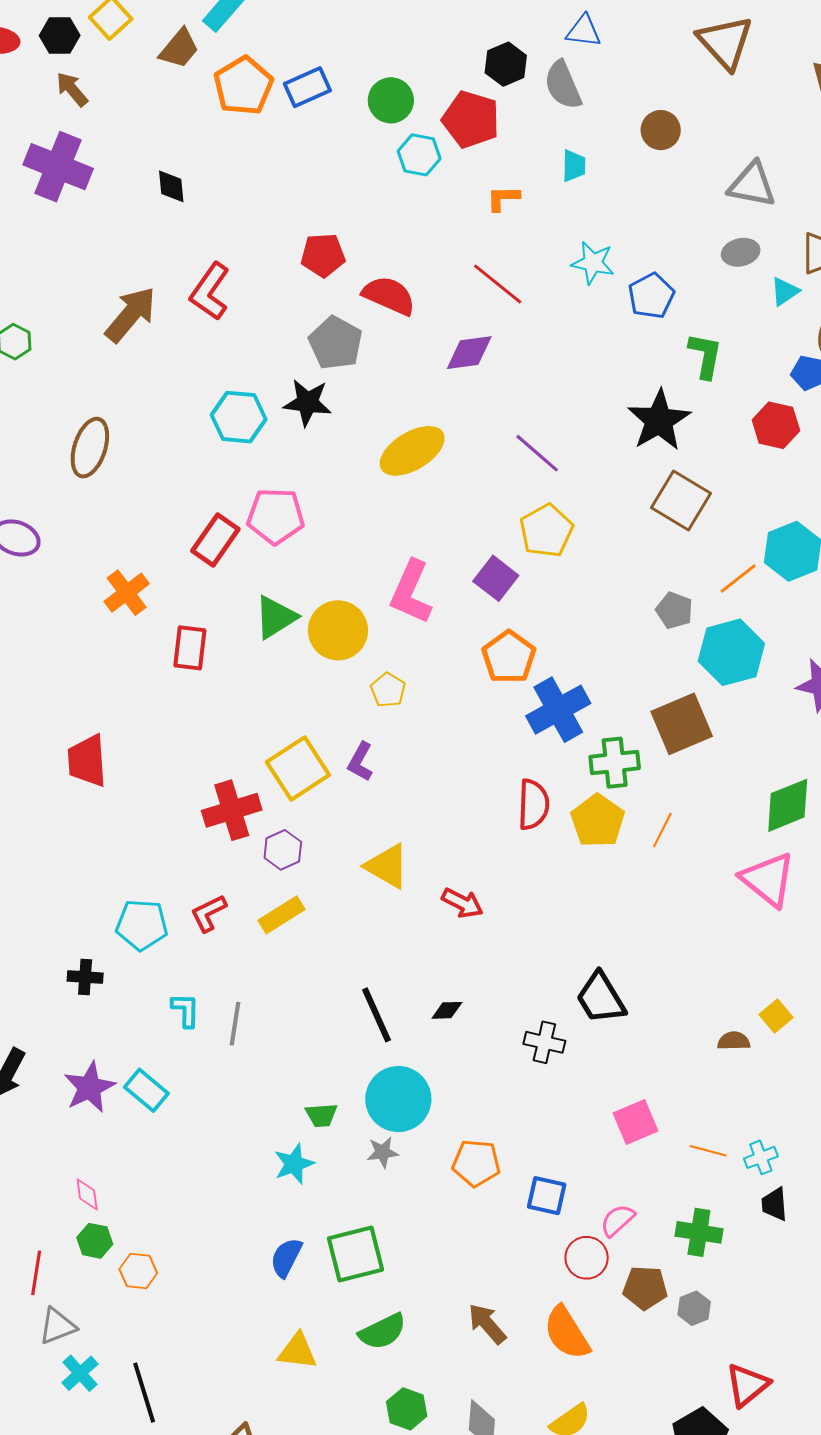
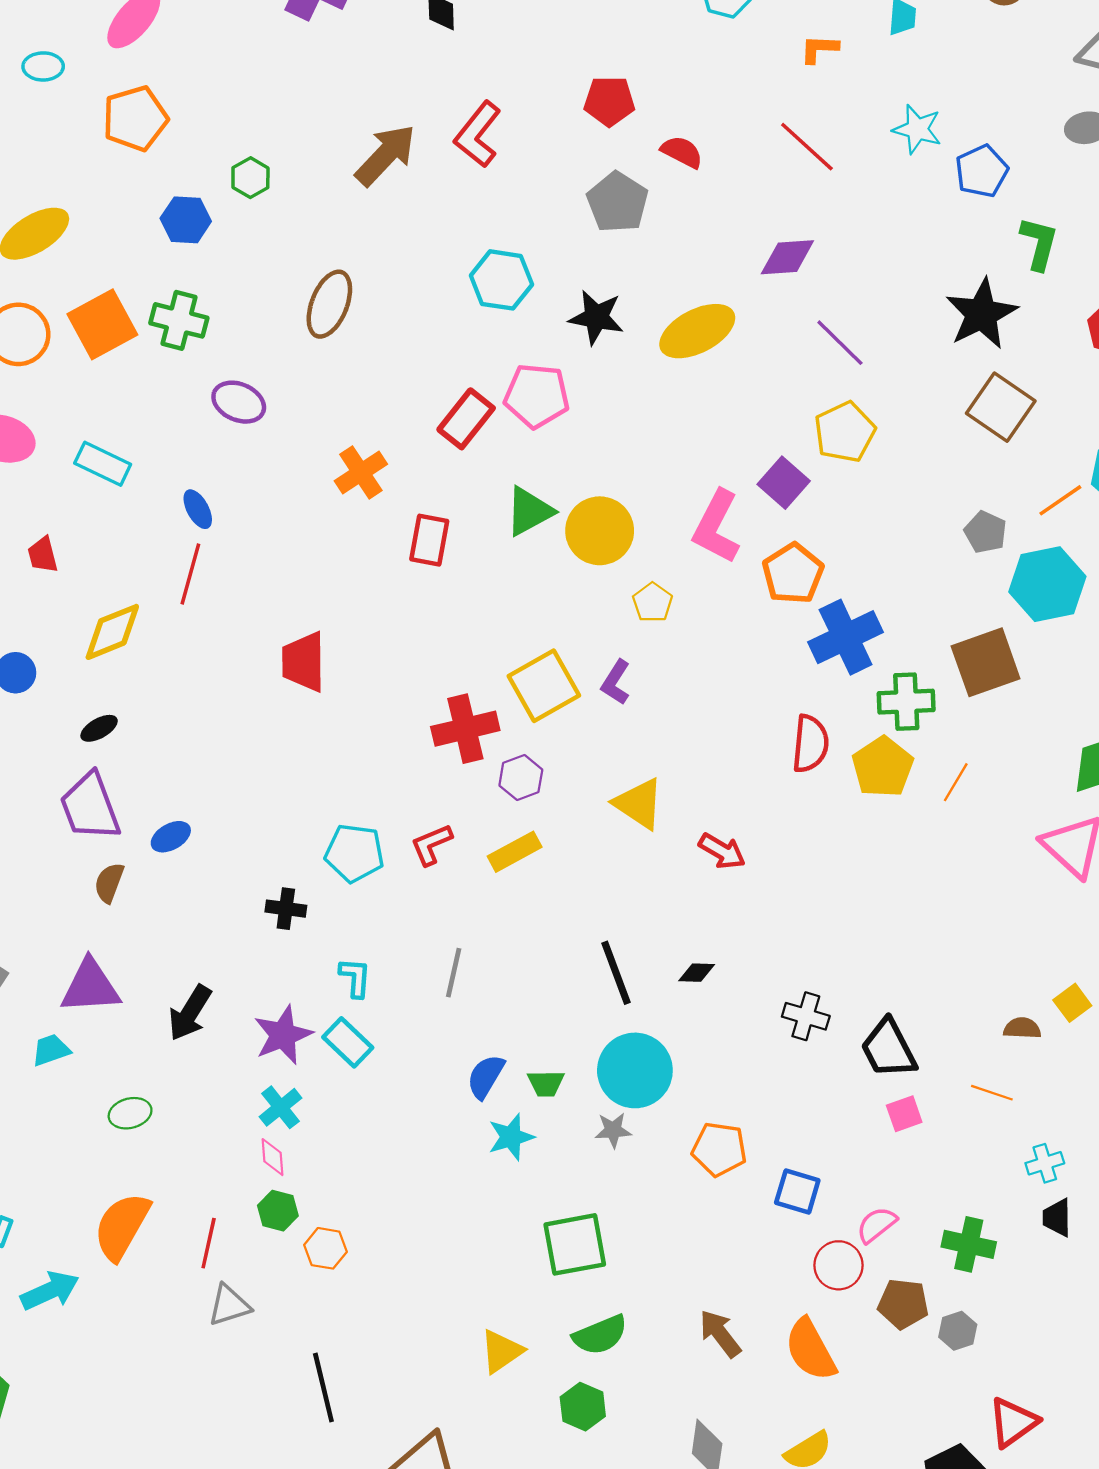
red semicircle: (389, 296) -> (682, 152), size x0.7
purple diamond: (469, 353) -> (787, 257), moved
black star: (307, 403) -> (596, 317), moved
pink L-shape: (411, 592) -> (716, 527), moved
black trapezoid: (601, 998) -> (889, 1049), moved
cyan L-shape: (186, 1010) -> (355, 978), moved
pink square: (635, 1122) -> (904, 1114), size x0.7
orange line: (708, 1151) -> (992, 1093), moved
blue semicircle: (286, 1258) -> (486, 1077), moved
yellow triangle: (297, 1351) -> (502, 1351), turned -45
cyan cross: (80, 1373) -> (280, 1107), moved
green hexagon: (407, 1409) -> (583, 1407), moved

